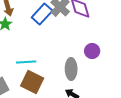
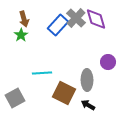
brown square: (32, 82) -> (64, 93), moved

